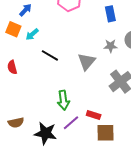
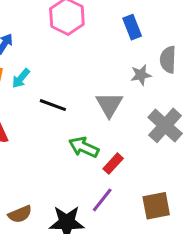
green arrow: (63, 100) -> (84, 147), moved, turned 132
red rectangle: (94, 115) -> (113, 164), moved, turned -56

